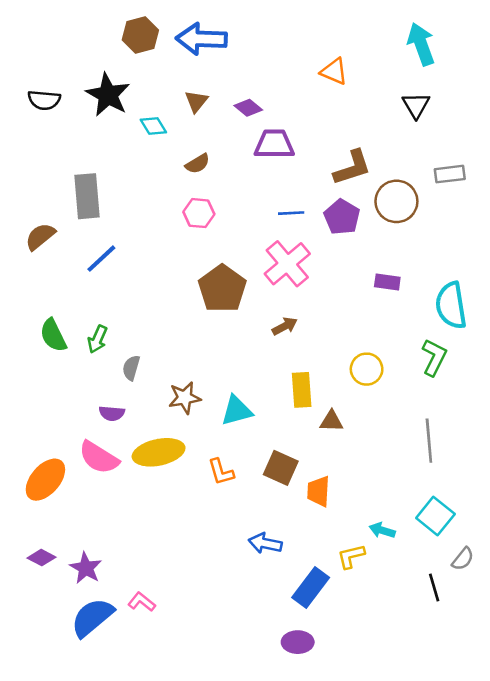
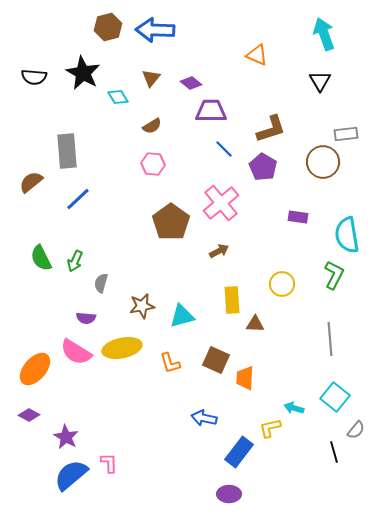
brown circle: (396, 201) -> (323, 162), moved
blue line: (291, 213) -> (224, 149), moved, turned 48
purple diamond: (42, 558) -> (29, 415), moved
pink L-shape: (142, 602) -> (109, 463), turned 50

